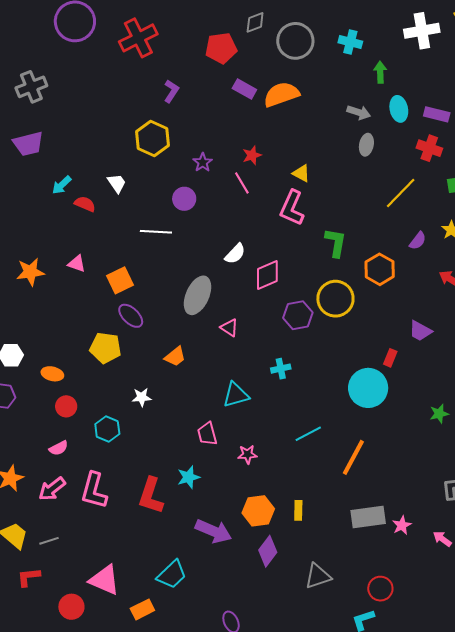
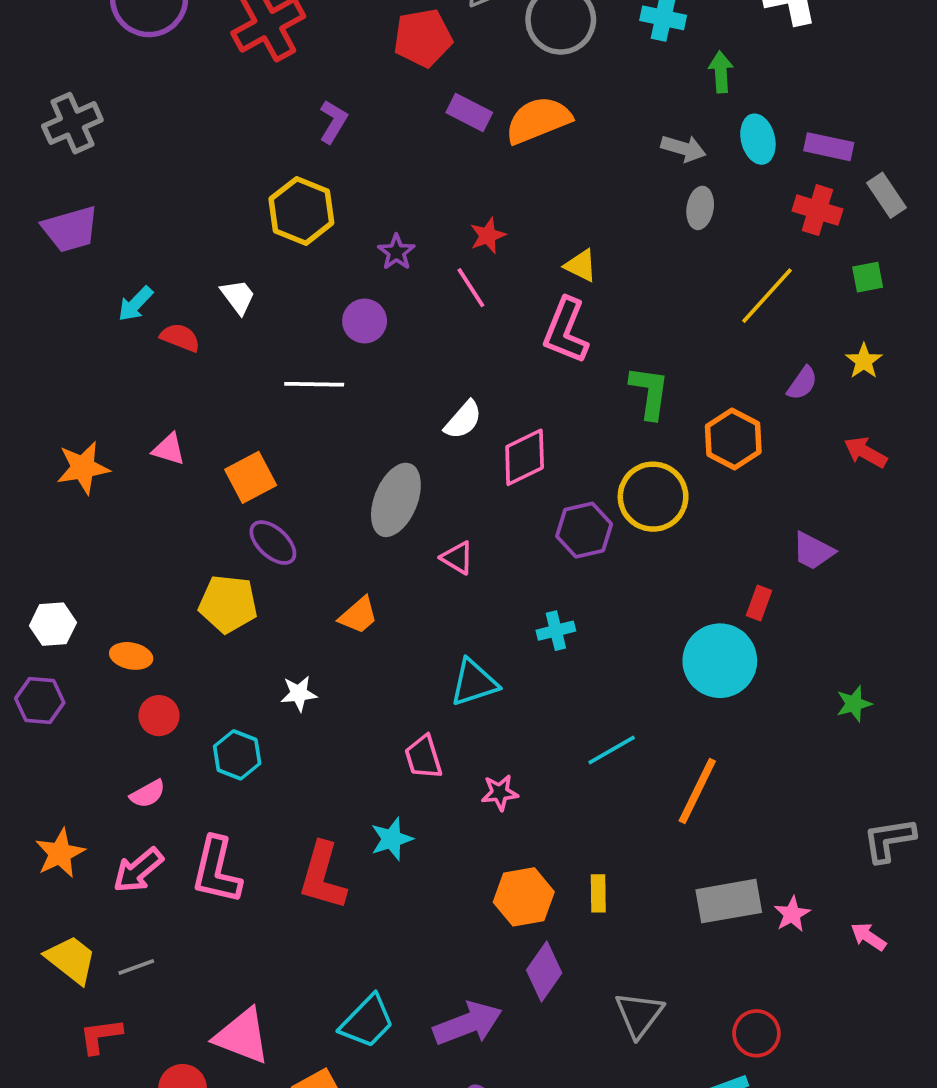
purple arrow: (213, 531) -> (468, 1024), moved, turned -42
gray triangle: (318, 576) -> (639, 1015), turned -32

